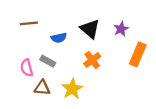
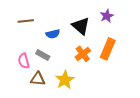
purple star: (121, 29) -> (107, 16), moved
orange rectangle: (138, 54) -> (108, 49), moved

